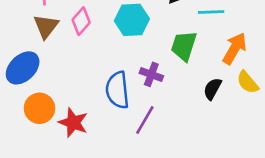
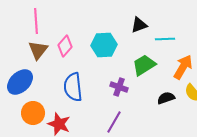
green trapezoid: (184, 46) -> (144, 65), turned 40
black semicircle: (212, 89) -> (166, 98), turned 42
blue semicircle: (118, 90) -> (73, 87), moved

